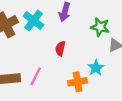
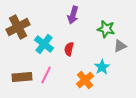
cyan cross: (33, 21) -> (44, 44), moved
orange cross: (78, 82) -> (85, 80), turned -30

